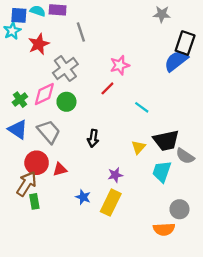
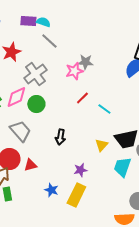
cyan semicircle: (38, 11) -> (43, 22), moved
gray star: (162, 14) -> (85, 62), moved
gray line: (81, 32) -> (49, 41), turned -30
pink star: (120, 65) -> (74, 71), moved
red line: (107, 88) -> (82, 98), moved

